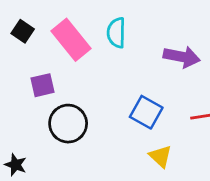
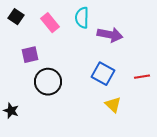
pink rectangle: (71, 40) -> (50, 23), size x0.7
purple arrow: (182, 57) -> (110, 35), moved

